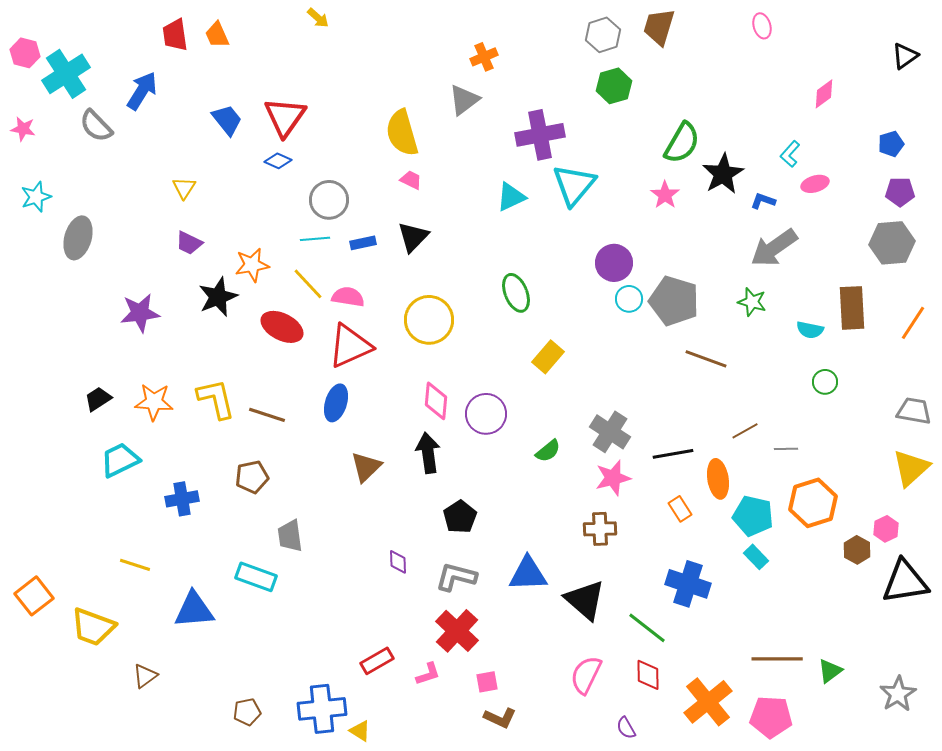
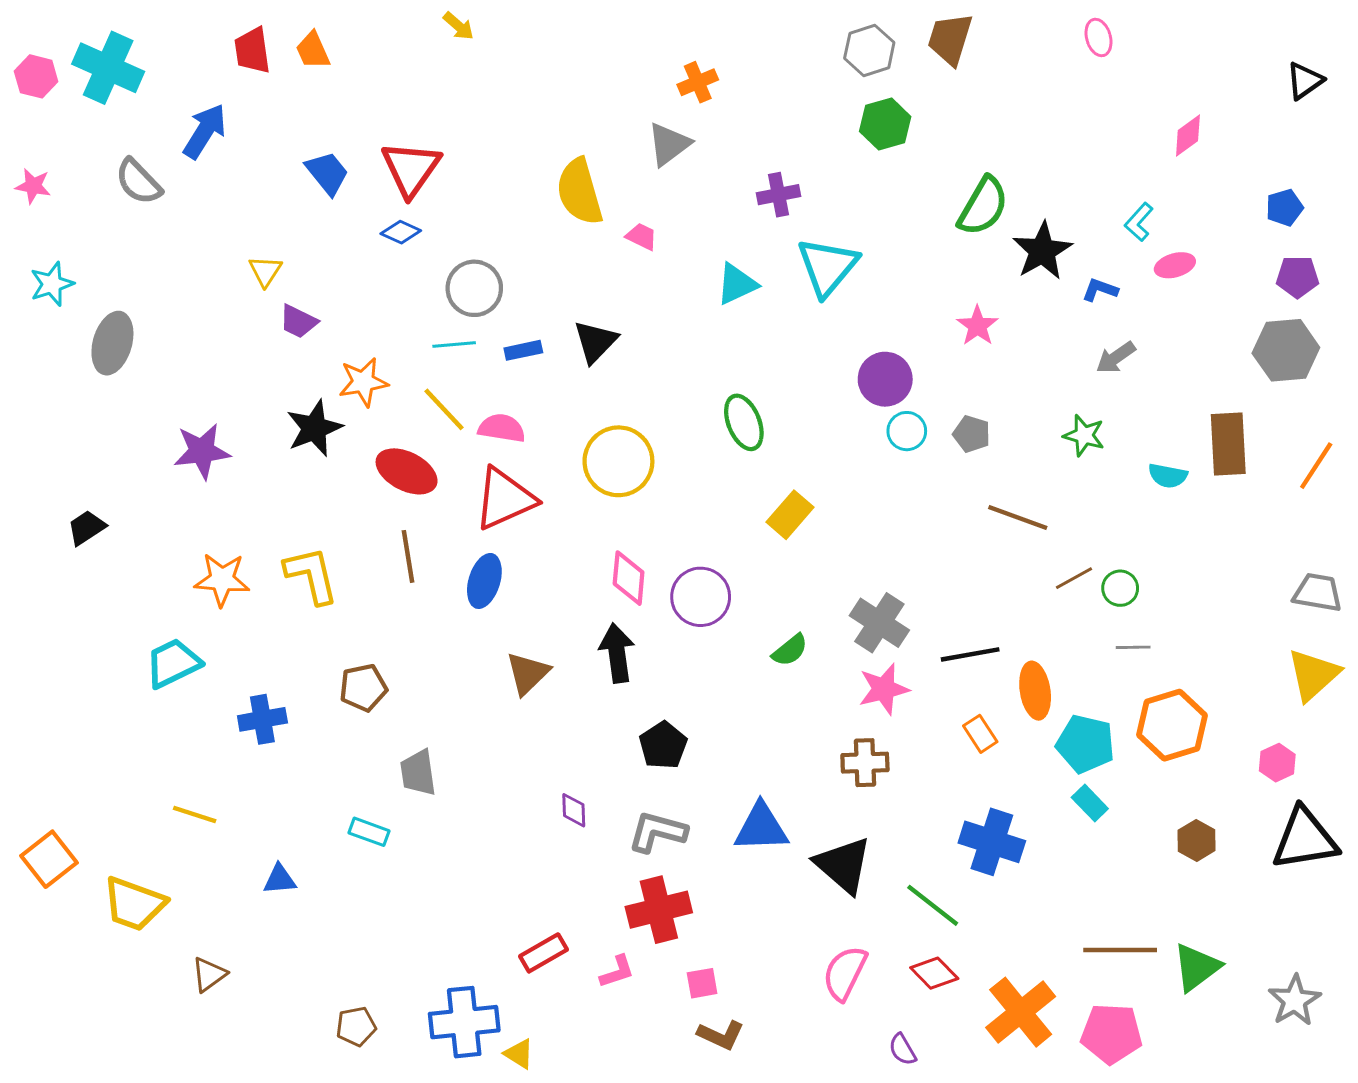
cyan cross: (66, 74) -> (108, 68), moved, turned -33
purple cross: (540, 135) -> (778, 195), size x0.6
pink trapezoid: (411, 180) -> (642, 236), moved
pink star: (665, 195) -> (977, 326), moved
purple trapezoid: (189, 243) -> (298, 321), moved
gray arrow: (774, 248) -> (1116, 358), size x0.6
gray pentagon: (674, 301) -> (972, 434), size x0.5
green circle: (825, 382) -> (1120, 588), moved
black trapezoid: (98, 399) -> (87, 528), moved
brown line: (267, 415) -> (408, 556), moved, turned 63
brown line: (745, 431) -> (1074, 578), moved
brown hexagon: (857, 550) -> (1197, 840), moved
cyan rectangle: (256, 577) -> (369, 832), size x0.7
blue triangle: (194, 610) -> (280, 879), size x0.6
red cross: (457, 631) -> (659, 910), turned 33
green triangle: (830, 671) -> (1197, 967), size x1.4
red diamond: (648, 675) -> (934, 973), turned -44

